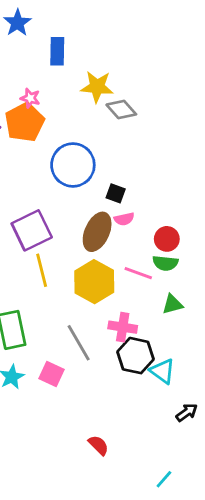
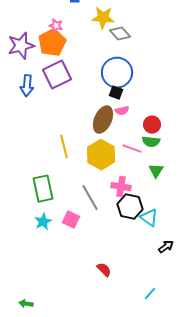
blue circle: (73, 165) -> (117, 73), moved
purple square: (32, 230) -> (57, 75), moved
green triangle: (172, 304) -> (156, 171), turned -42

